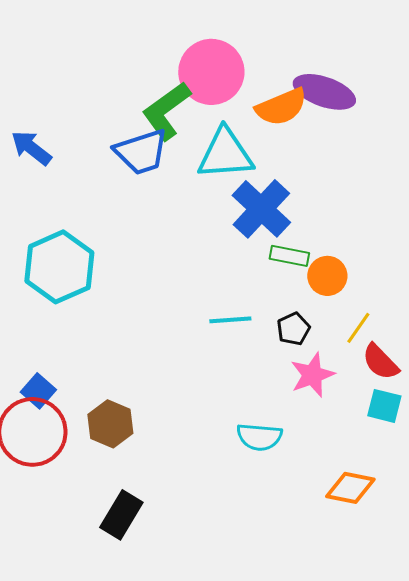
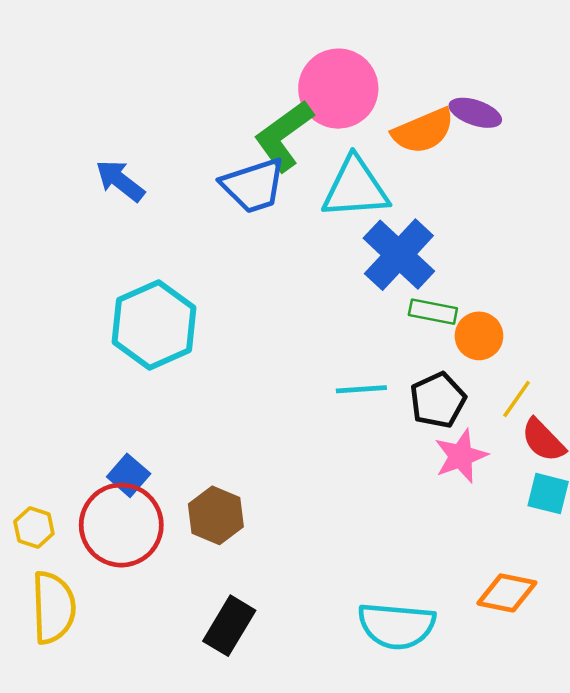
purple ellipse: (324, 92) -> (475, 113), size x0.7
black pentagon: (293, 329) -> (438, 400), size x1.4
cyan semicircle: (259, 437) -> (397, 626), moved, size x1.4

